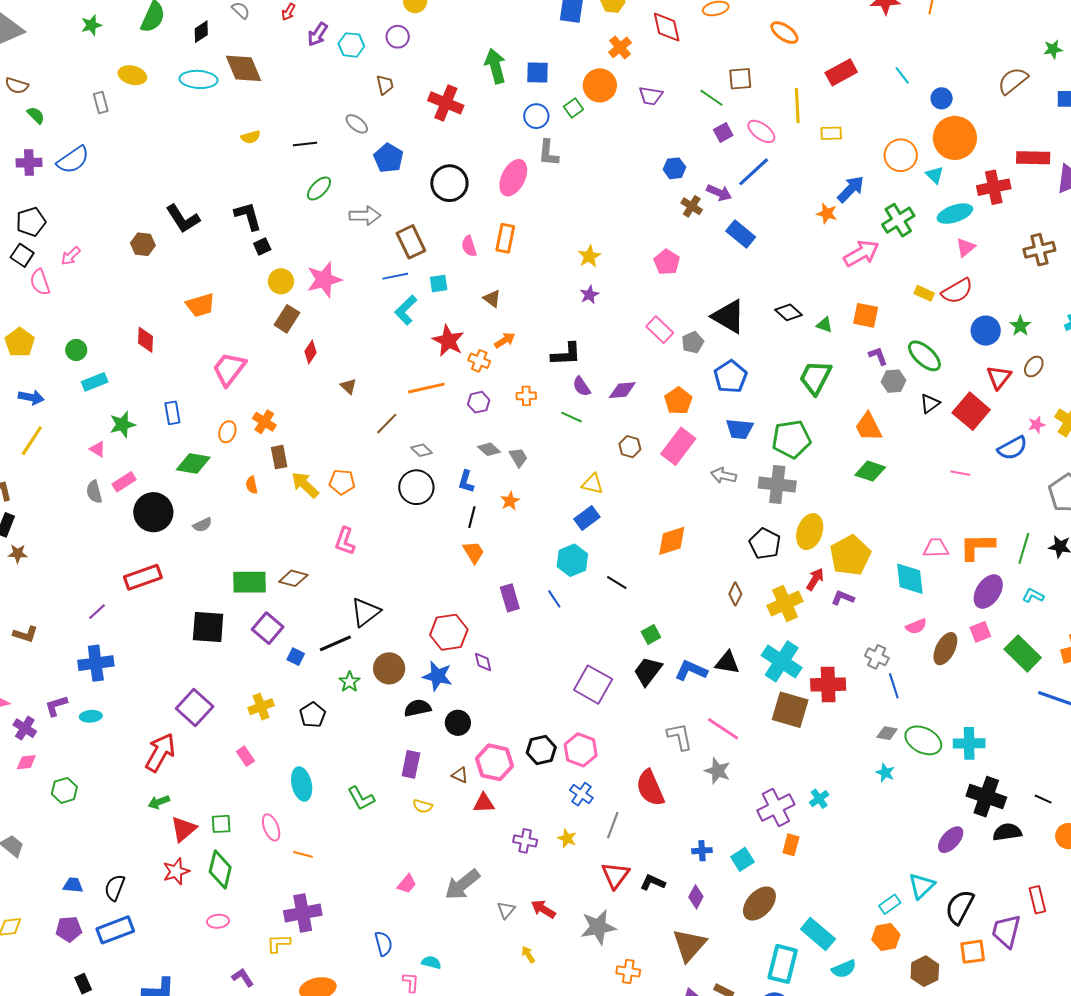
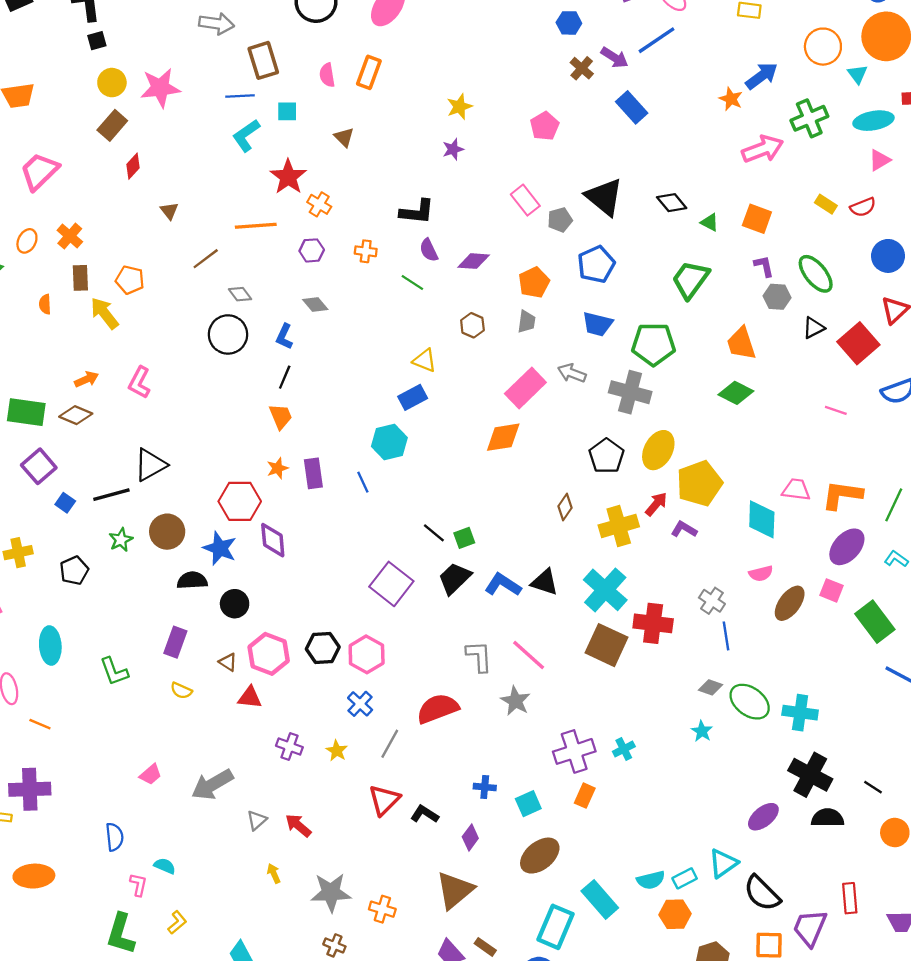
red semicircle: (957, 291) -> (863, 207), size x0.7
orange arrow: (505, 340) -> (86, 379), moved
pink rectangle: (678, 446) -> (525, 388), moved
gray trapezoid: (518, 457) -> (527, 322), moved, turned 30
orange pentagon: (342, 482) -> (130, 280), moved
orange star: (510, 501) -> (277, 468), moved
black line: (617, 583) -> (434, 533), moved
pink square: (980, 632) -> (832, 590), turned 35
purple diamond: (483, 662) -> (273, 540), size x1.5
red semicircle: (650, 788) -> (438, 709), turned 84
black semicircle: (960, 907) -> (762, 893), turned -81
gray star: (598, 927) -> (331, 892), moved
cyan semicircle: (844, 969) -> (651, 880), moved

